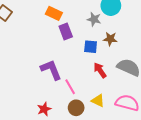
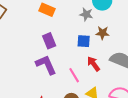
purple rectangle: (66, 31) -> (49, 41), moved
pink line: (70, 87) -> (74, 75), moved

